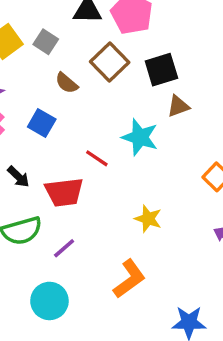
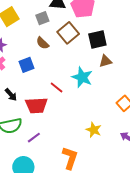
gray square: (46, 42) -> (42, 18), moved, turned 32
blue square: (42, 123) -> (27, 65), turned 35
yellow star: (148, 219) -> (94, 130), moved
orange L-shape: (129, 279) -> (70, 158), turned -40

